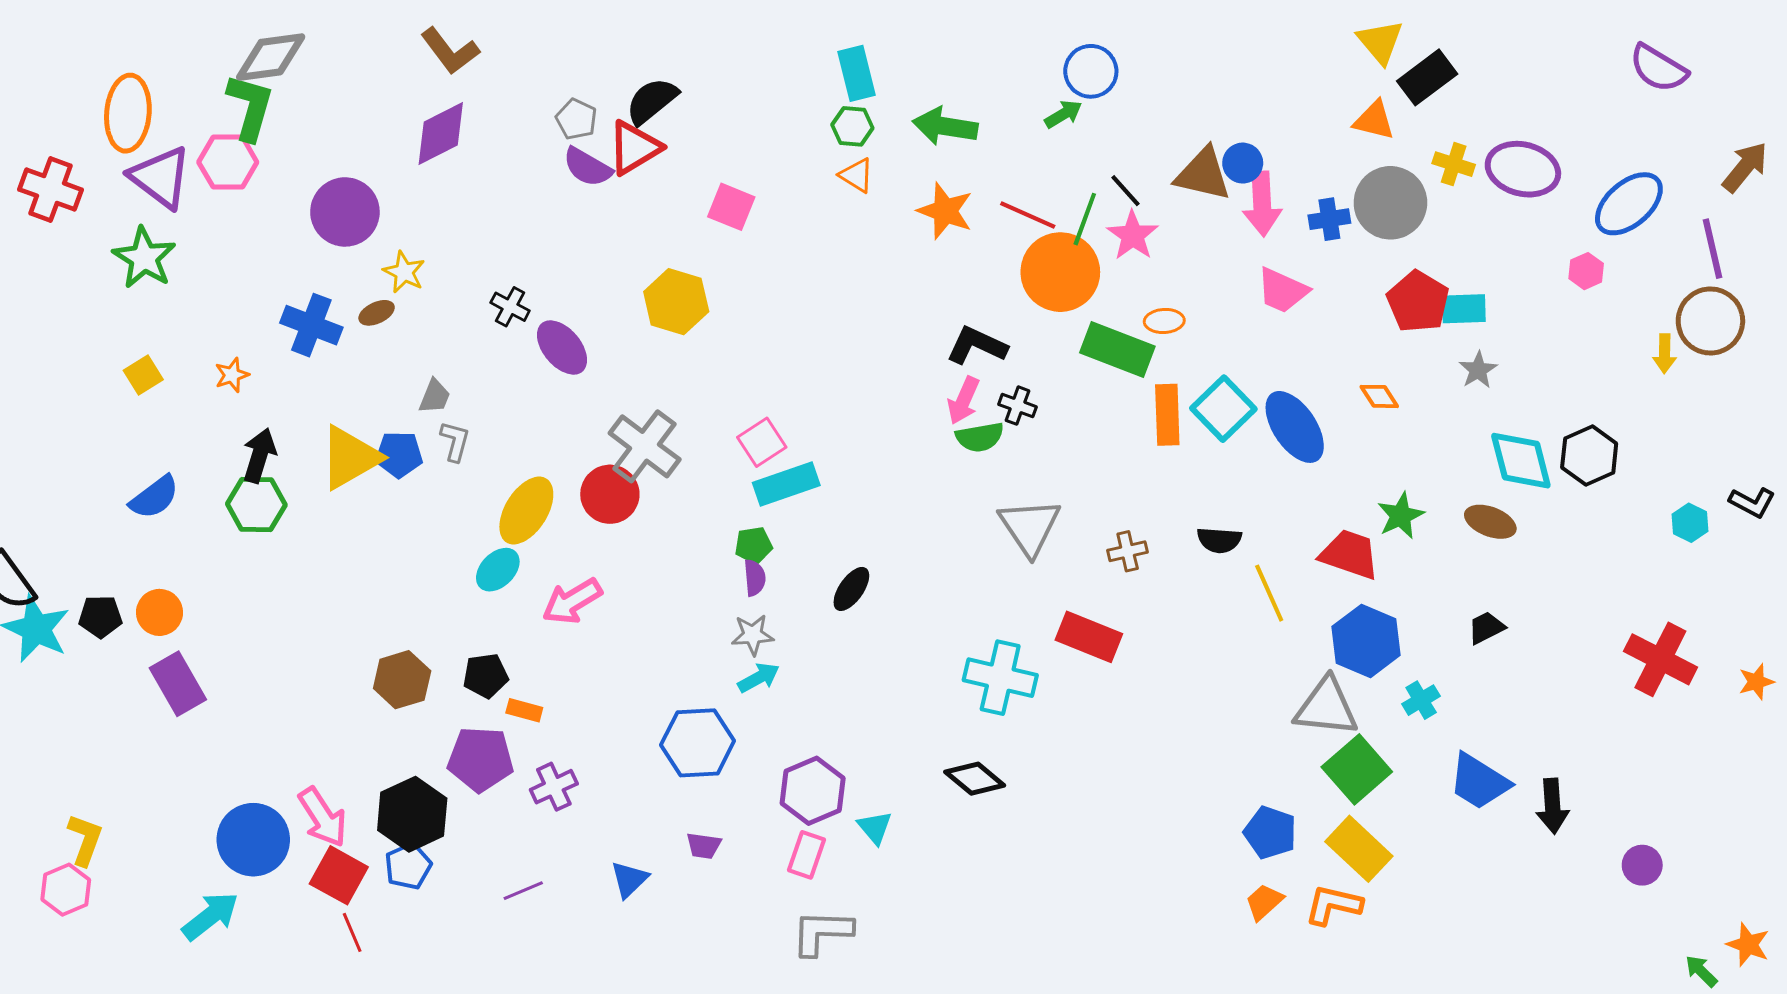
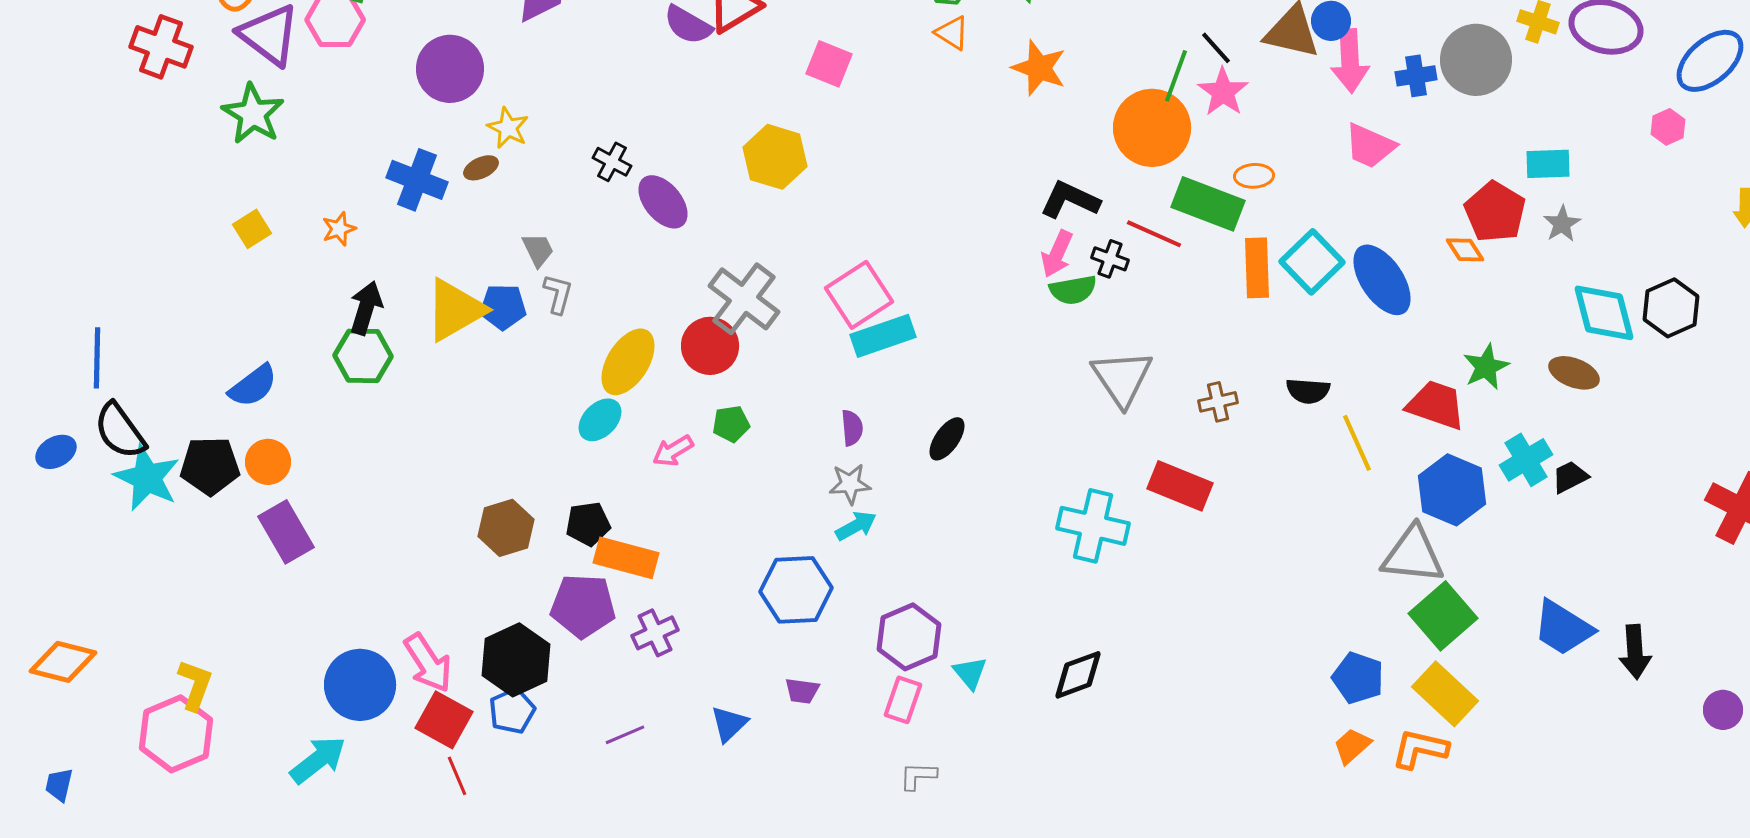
red line: (1028, 215) -> (1154, 234), moved
red pentagon: (1418, 302) -> (1495, 212), moved
gray trapezoid: (435, 396) -> (538, 250), turned -48
pink square: (762, 442) -> (859, 295), size x1.4
blue semicircle: (154, 497) -> (253, 386), moved
green pentagon: (754, 545) -> (731, 424), moved
pink arrow: (572, 601) -> (673, 451), size x0.7
black pentagon: (100, 616) -> (210, 466), size x1.4
cyan cross: (1421, 700) -> (1526, 460), moved, size x1.4
orange rectangle: (524, 710) -> (626, 558), size x1.8
black diamond: (975, 779) -> (1078, 675), moved, turned -60
pink hexagon: (66, 890) -> (176, 734), size x1.5
gray L-shape: (822, 932) -> (918, 776), size x0.6

